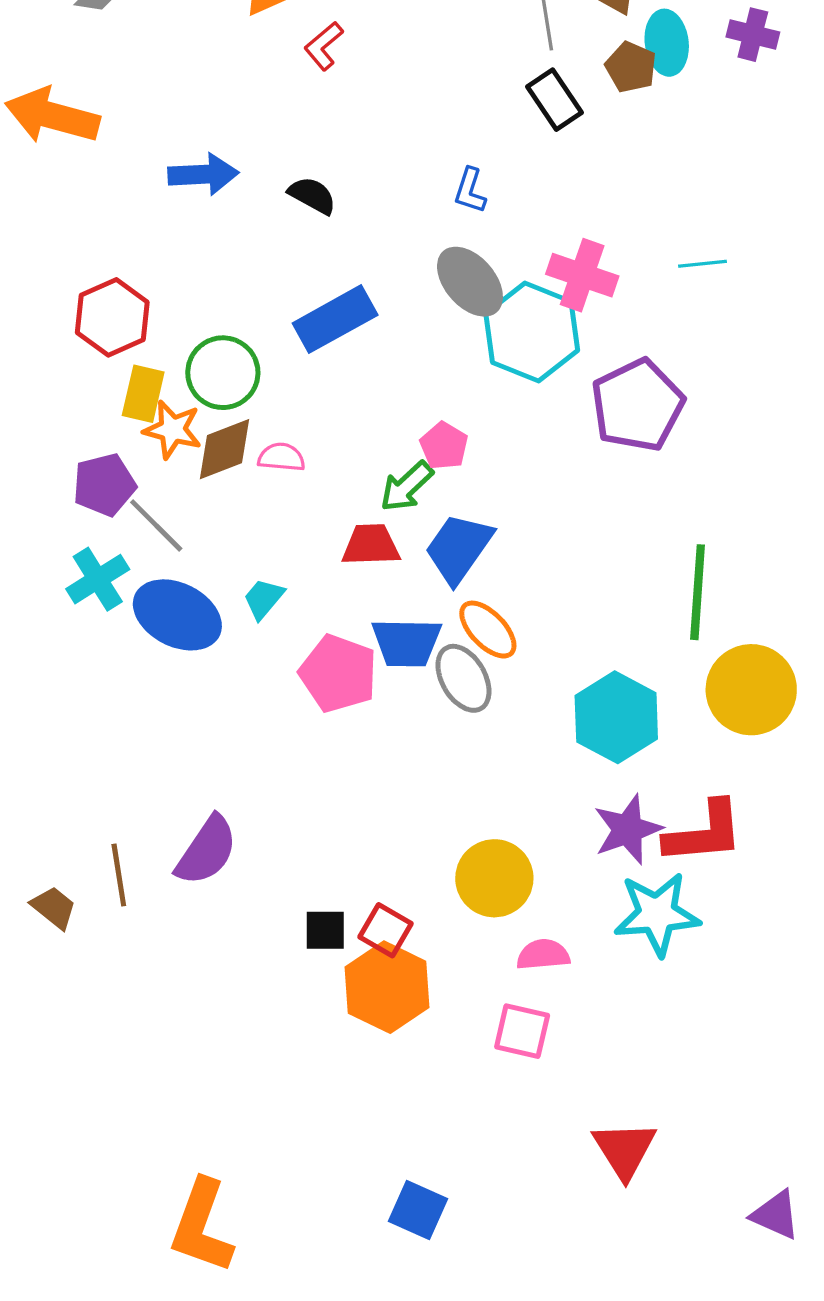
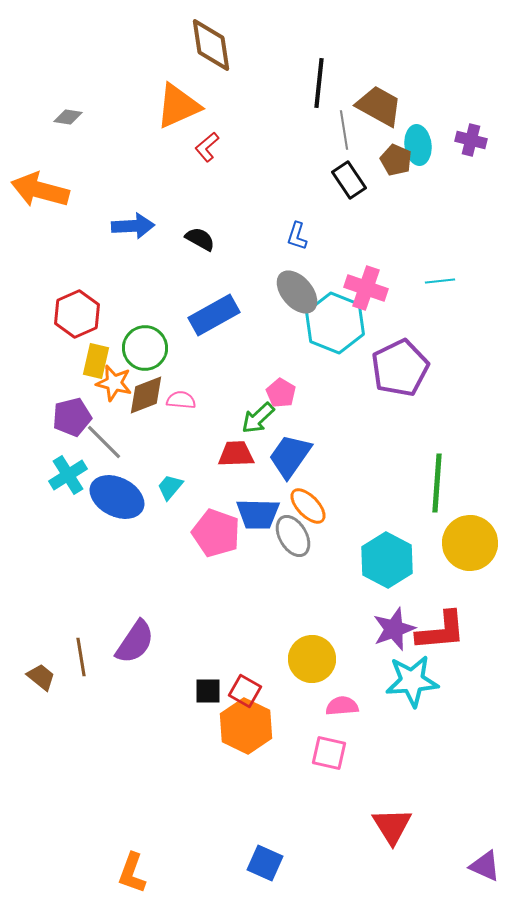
orange L-shape: (202, 1226) -> (132, 873), size x0.7

